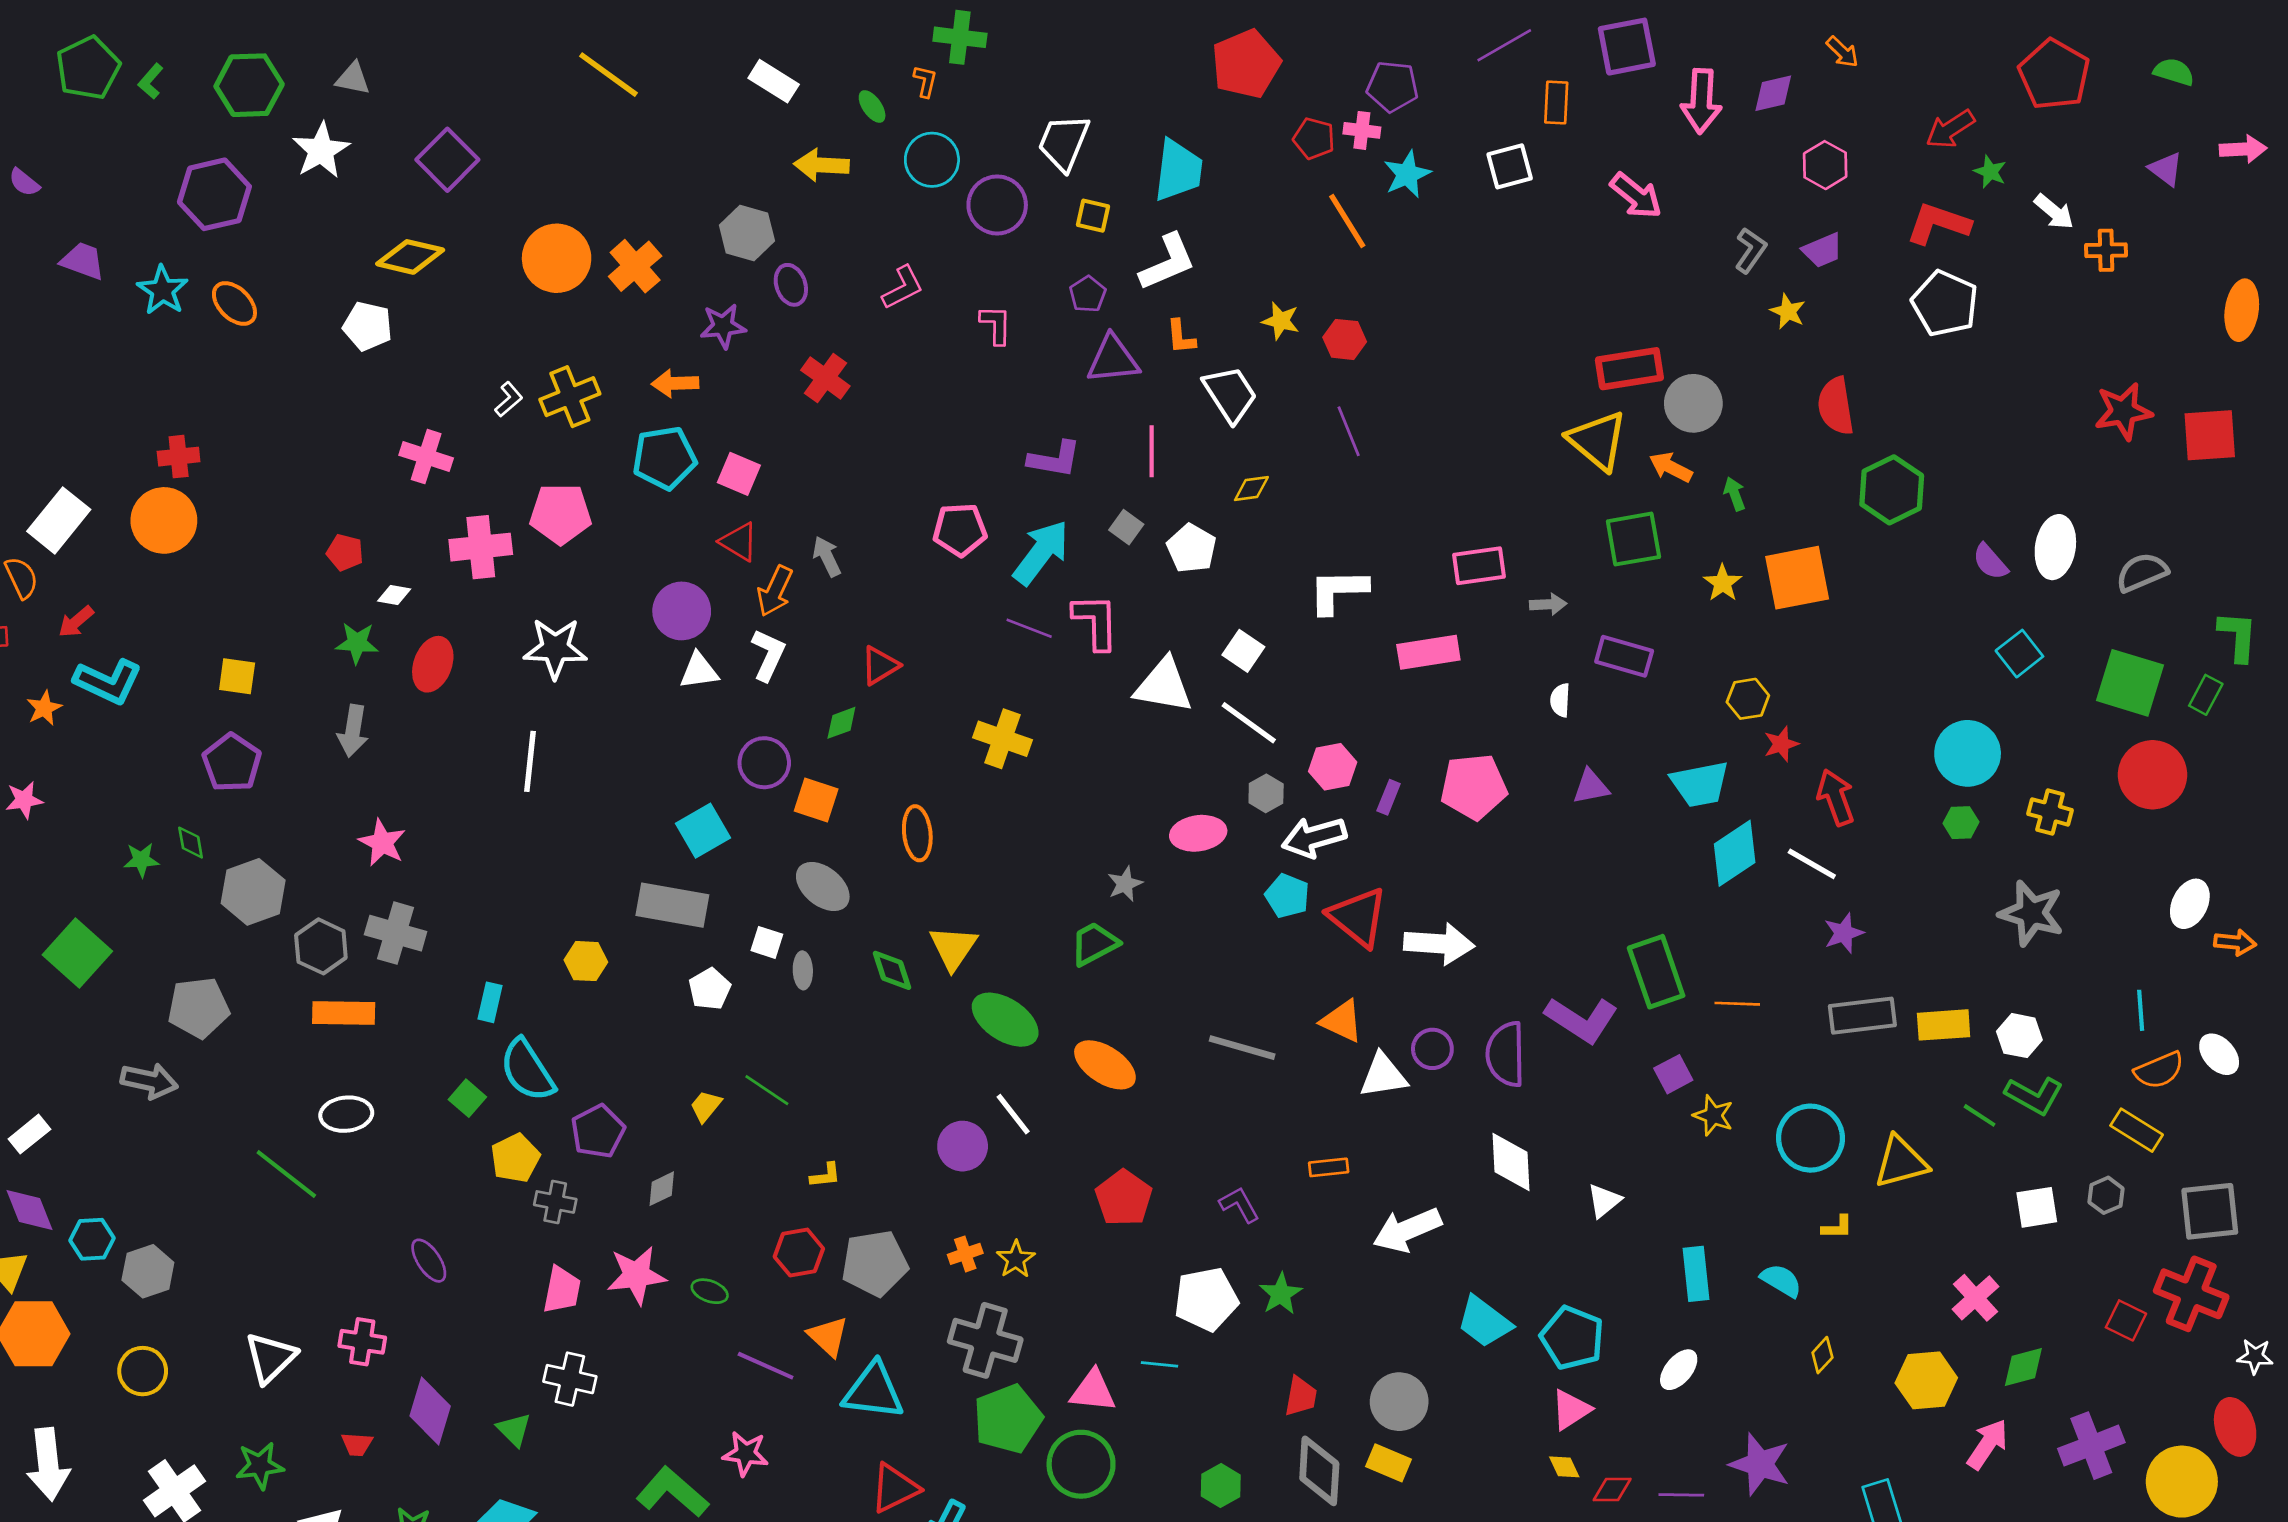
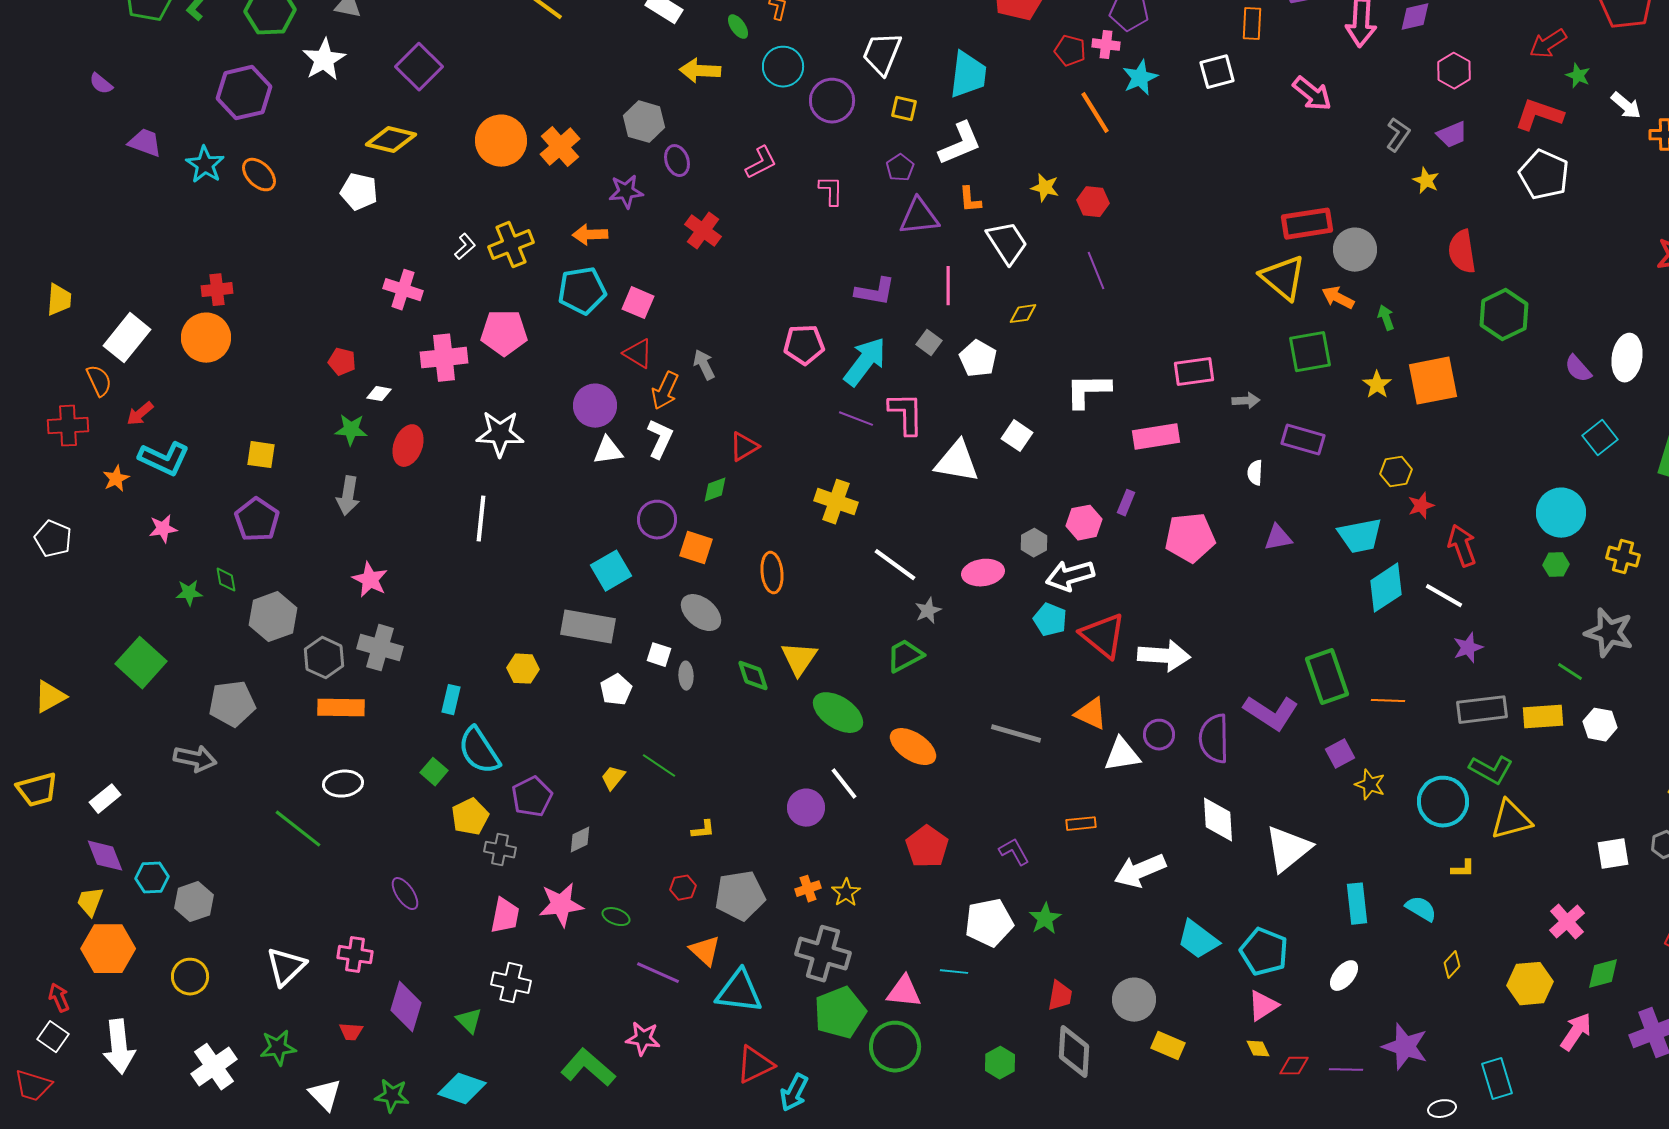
white line: (1249, 723) -> (895, 565), moved
purple rectangle: (1389, 797) -> (1126, 503), moved
pink star: (24, 800) -> (163, 529), moved
green L-shape: (2034, 1095) -> (1491, 770), moved
green line: (1980, 1115) -> (1570, 672), moved
white triangle: (1604, 1201) -> (1288, 849), size x1.8
red hexagon: (799, 1253) -> (683, 888), size x0.7
yellow rectangle: (1389, 1463) -> (1168, 1046), moved

